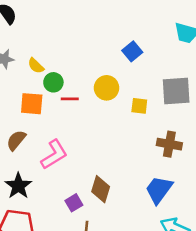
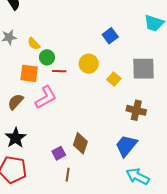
yellow square: (139, 106) -> (114, 79), turned 32
pink L-shape: (54, 155) -> (46, 97), moved

